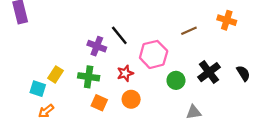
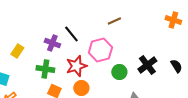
orange cross: (227, 20) -> (173, 20), moved
brown line: (189, 31) -> (114, 21), moved
red star: (125, 73) -> (76, 66), size x1.5
yellow rectangle: (56, 74) -> (17, 51), moved

